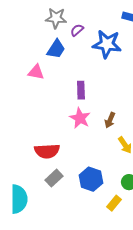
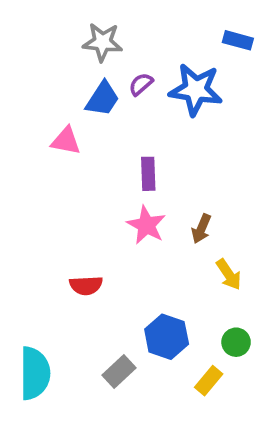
purple semicircle: (77, 30) -> (141, 84), moved
red semicircle: (47, 151) -> (86, 285), size x0.7
gray rectangle: (54, 178) -> (119, 371), moved

